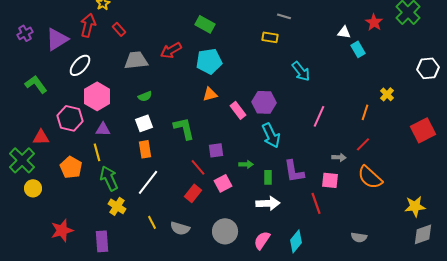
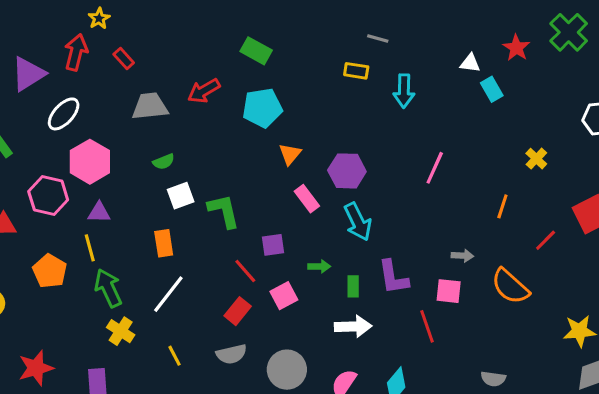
cyan arrow: (301, 71) -> (404, 91), moved, turned 40
orange triangle: (210, 94) -> (290, 154), moved, turned -35
pink rectangle: (238, 110) -> (307, 199), moved
orange line: (365, 112) -> (502, 206), moved
pink line: (319, 116) -> (435, 168), moved
white square: (144, 123) -> (181, 196), moved
red line: (363, 144) -> (546, 240), moved
gray semicircle: (180, 228) -> (231, 354), moved, turned -30

